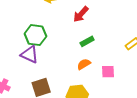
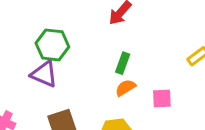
green rectangle: (87, 41) -> (123, 63), moved, turned -40

